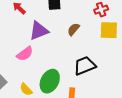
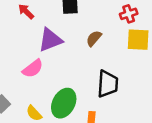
black trapezoid: (85, 66) -> (108, 84), turned 115

